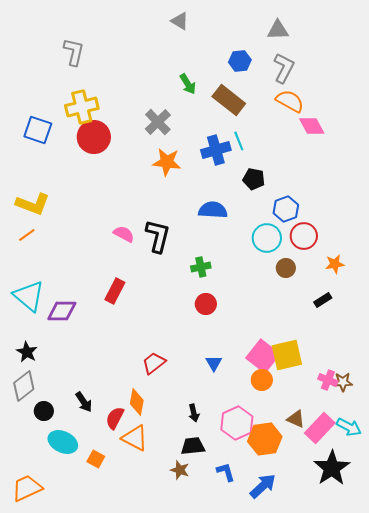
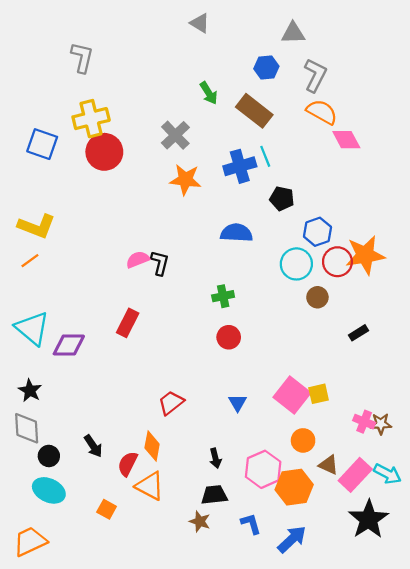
gray triangle: (278, 30) -> (293, 33), moved
pink semicircle: (124, 234) -> (138, 260), turned -50
black L-shape: (158, 236) -> (160, 263), moved, size x0.7
orange star: (335, 264) -> (365, 255), moved, size x1.8
yellow square: (287, 355) -> (319, 394), size x0.6
orange circle: (262, 380) -> (303, 440), moved
gray diamond: (24, 386) -> (27, 428), turned -56
cyan ellipse: (63, 442) -> (49, 490), moved

